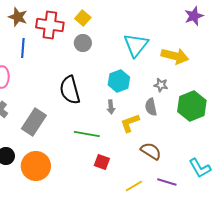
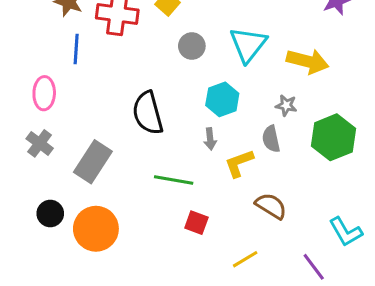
gray circle: (83, 43) -> (192, 46), moved
purple line: (167, 182) -> (314, 267), moved, turned 36

